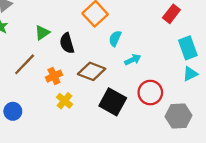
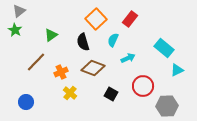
red rectangle: (171, 14) -> (130, 19), moved
black semicircle: (67, 43) -> (83, 42), moved
cyan rectangle: (188, 48) -> (164, 48), moved, turned -30
black square: (113, 102) -> (111, 94), size x0.6

